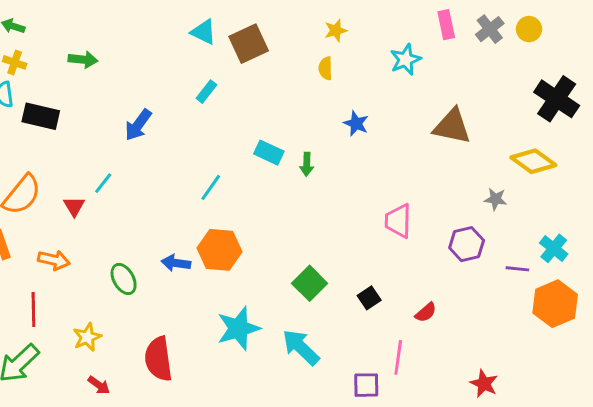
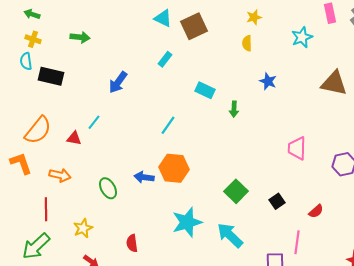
cyan rectangle: (269, 153) -> (205, 90), moved
red triangle: (74, 206) -> (74, 138), turned -49
red semicircle: (158, 359) -> (132, 243), size x0.6

